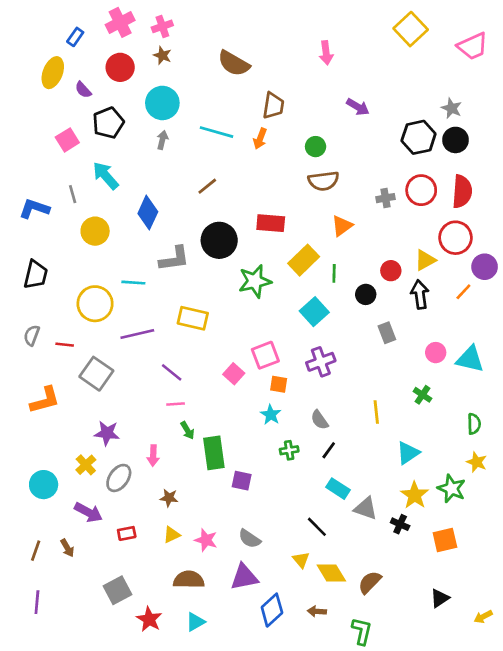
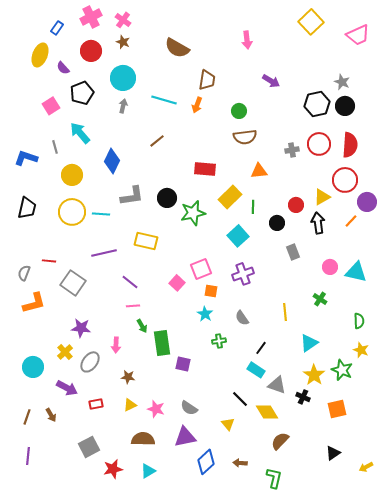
pink cross: (162, 26) -> (123, 20), turned -35
orange triangle: (342, 226) -> (259, 171), turned 30
black circle: (219, 240) -> (167, 198), moved, size x0.7
yellow circle: (95, 304) -> (72, 212), moved
gray semicircle: (32, 335) -> (24, 273), moved
black line: (329, 450) -> (261, 348), moved
yellow diamond: (331, 573) -> (267, 412), moved
red star: (149, 619) -> (113, 469), turned 30

